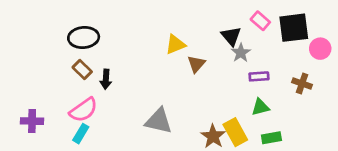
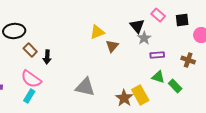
black square: (294, 28) -> (182, 20), size x0.6
black ellipse: (84, 37) -> (14, 31), moved
green triangle: (260, 107) -> (158, 77), turned 32
pink semicircle: (84, 110) -> (31, 79), turned 70
green rectangle: (271, 138) -> (175, 86), moved, turned 56

